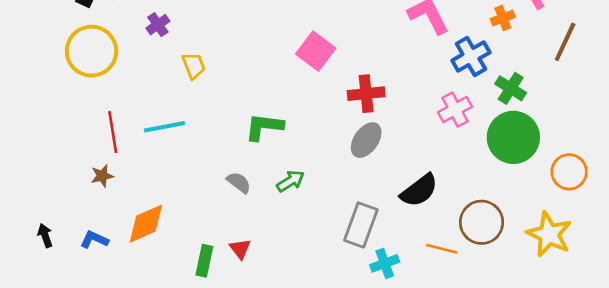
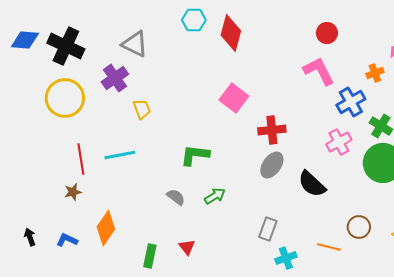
purple cross: (158, 25) -> (115, 78), size x1.5
black semicircle: (419, 190) -> (312, 184), moved, turned 80
brown circle: (482, 222) -> (359, 227), size x0.7
orange diamond: (146, 224) -> (106, 228), turned -32
gray rectangle: (361, 225) -> (268, 229), size x0.7
red triangle: (240, 249) -> (187, 247), moved

